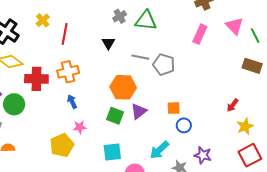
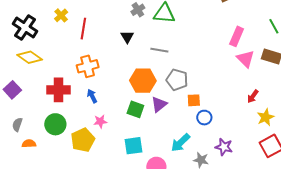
pink triangle: (234, 26) -> (245, 59), moved
pink rectangle: (200, 34) -> (237, 36), moved
gray pentagon: (164, 65) -> (177, 80), moved
red cross: (36, 79) -> (58, 90), moved
green circle: (14, 104) -> (55, 124), moved

